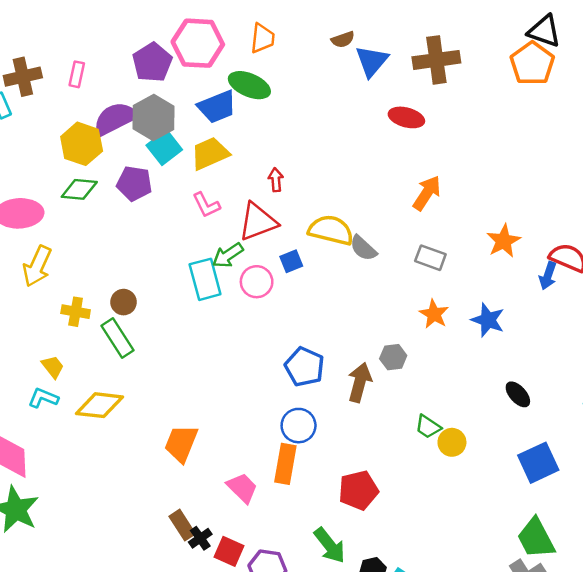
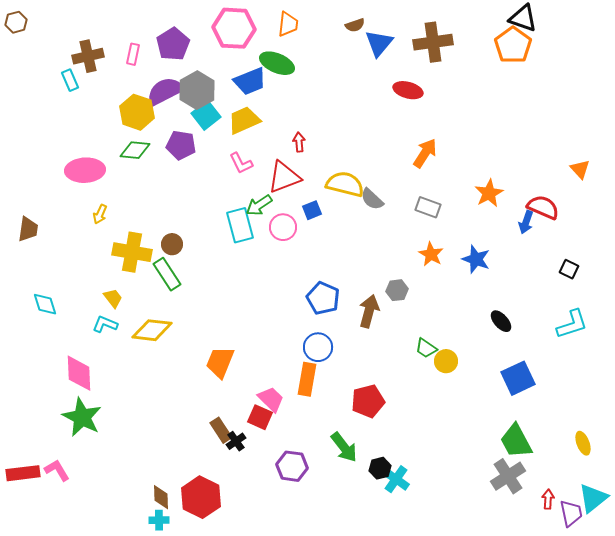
purple pentagon: (152, 62) -> (173, 44), moved
yellow arrow: (37, 266) -> (100, 214), size x0.6
yellow cross: (76, 312) -> (132, 252), size x1.6
red square: (229, 551) -> (260, 417), moved

